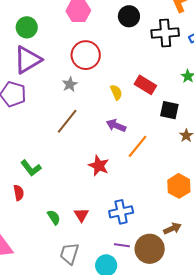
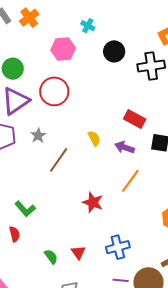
red circle: (86, 55) -> (54, 91), moved
gray star: (70, 84) -> (38, 135), moved
yellow semicircle: (116, 92) -> (94, 138), moved
purple arrow: (116, 125) -> (125, 147), moved

